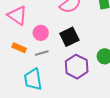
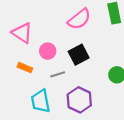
gray line: (42, 53) -> (58, 74), moved
purple hexagon: (77, 67) -> (79, 100), moved

